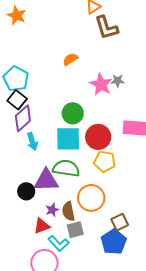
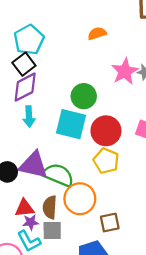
green semicircle: (66, 168) -> (58, 175), moved
purple star: (52, 210) -> (31, 222), moved
brown square: (120, 222) -> (110, 223), moved
red triangle: (42, 226) -> (24, 208), moved

